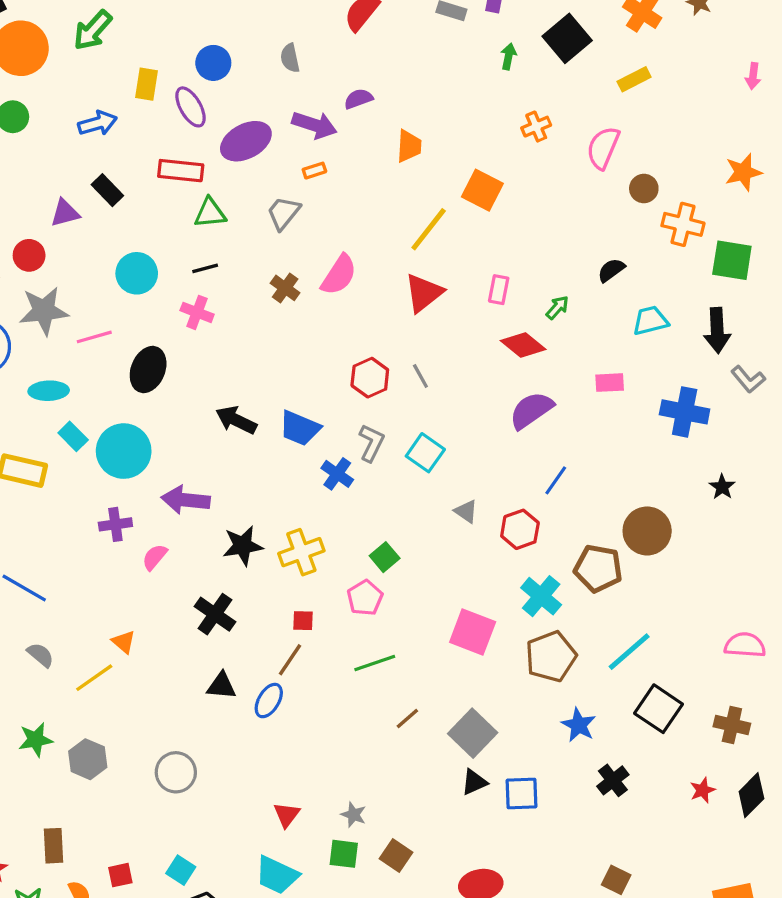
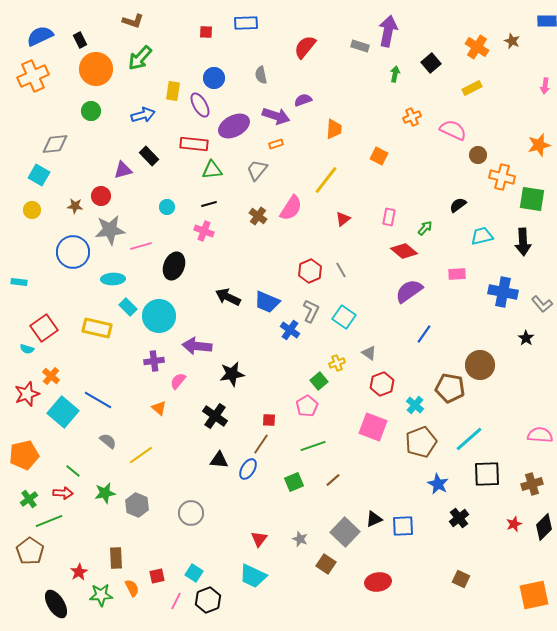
black square: (567, 38) -> (431, 63), size x0.7
pink semicircle: (603, 148) -> (453, 130), turned 92
orange square: (482, 190) -> (379, 156), size x0.7
yellow line: (429, 229) -> (326, 180), moved
cyan circle: (137, 273) -> (167, 207), size x0.6
red triangle: (424, 293) -> (343, 219), size x0.6
gray L-shape: (748, 379) -> (542, 304), moved
red hexagon: (520, 529) -> (382, 384), moved
yellow cross: (301, 552) -> (337, 363), moved, size x0.6
cyan cross: (541, 596) -> (415, 405), size x0.7
orange triangle: (124, 642) -> (159, 408), moved
black square: (659, 709) -> (487, 474), turned -36
brown cross: (732, 725) -> (532, 484), turned -30
gray square: (473, 733) -> (345, 532), moved
green square: (344, 854) -> (294, 482), moved, turned -30

